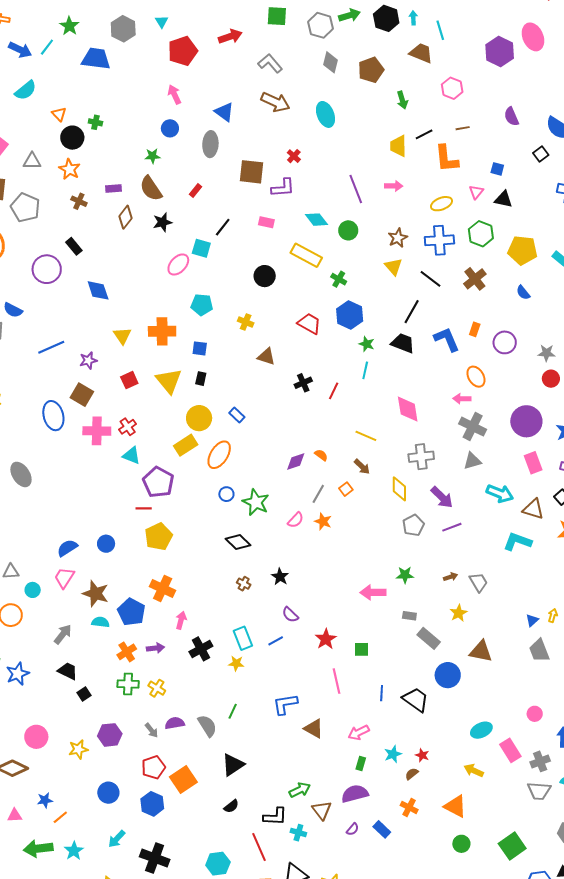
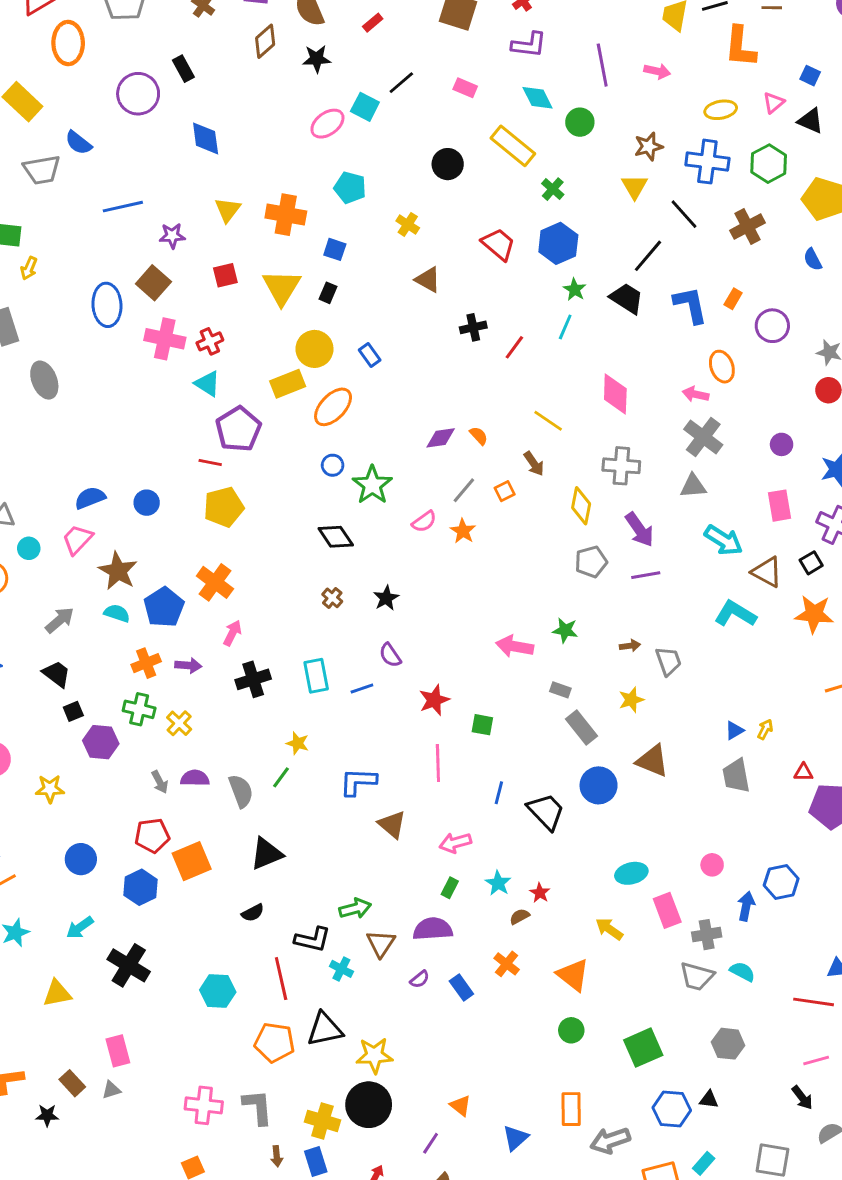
purple L-shape: (283, 188) -> (529, 45), moved
purple circle: (526, 421) -> (782, 444), size x0.5
yellow star: (236, 663) -> (298, 743), moved
purple hexagon: (110, 735) -> (101, 742), moved
cyan star: (393, 754) -> (498, 883), turned -30

